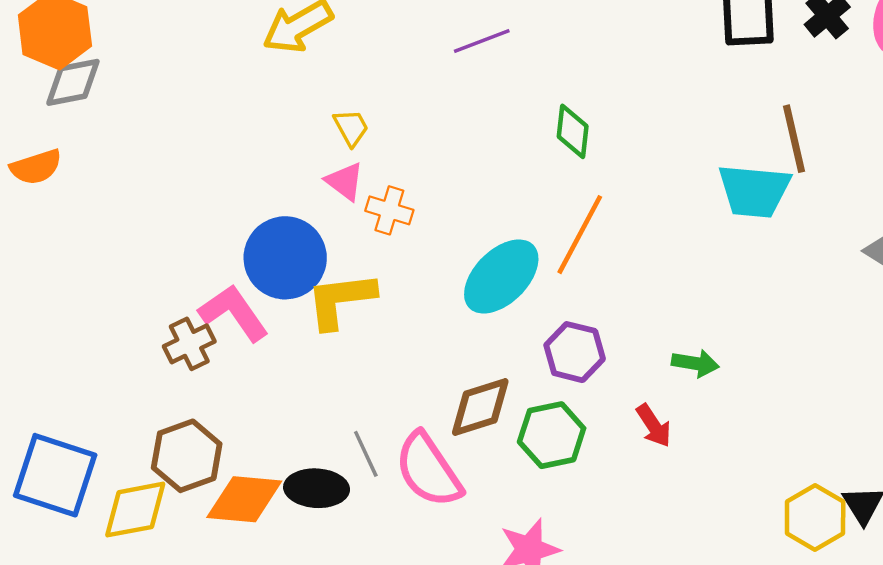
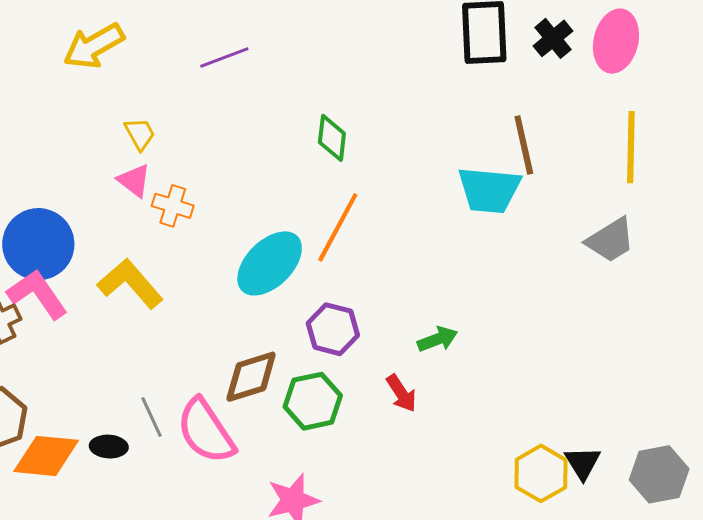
purple line: (482, 41) -> (224, 58), moved
blue circle: (285, 258) -> (38, 244), moved
yellow L-shape: (341, 300) -> (130, 283), turned 56
green arrow: (695, 363) -> (437, 339), turned -30
black ellipse: (317, 488) -> (109, 447), size x0.7

